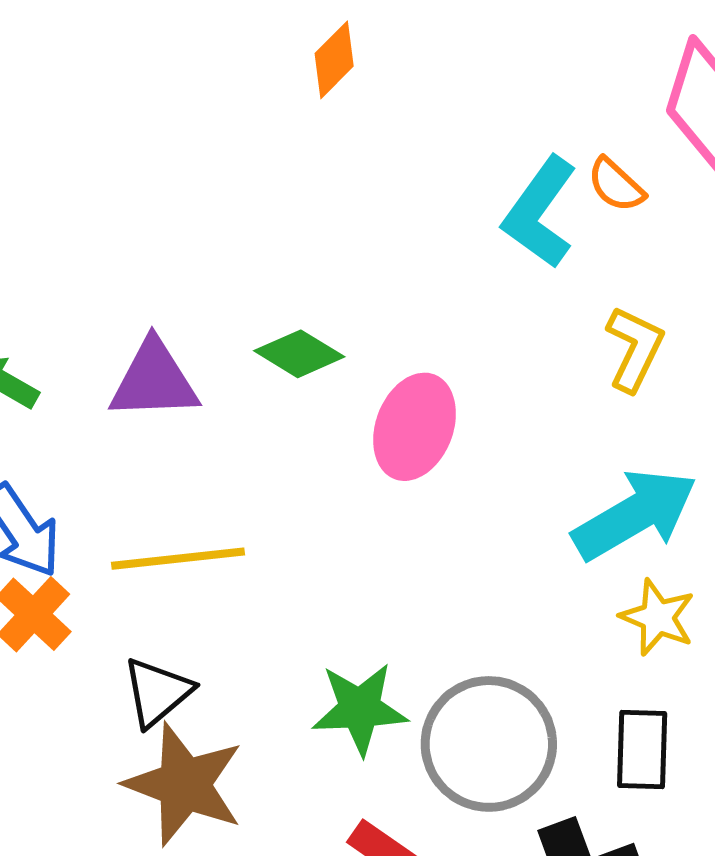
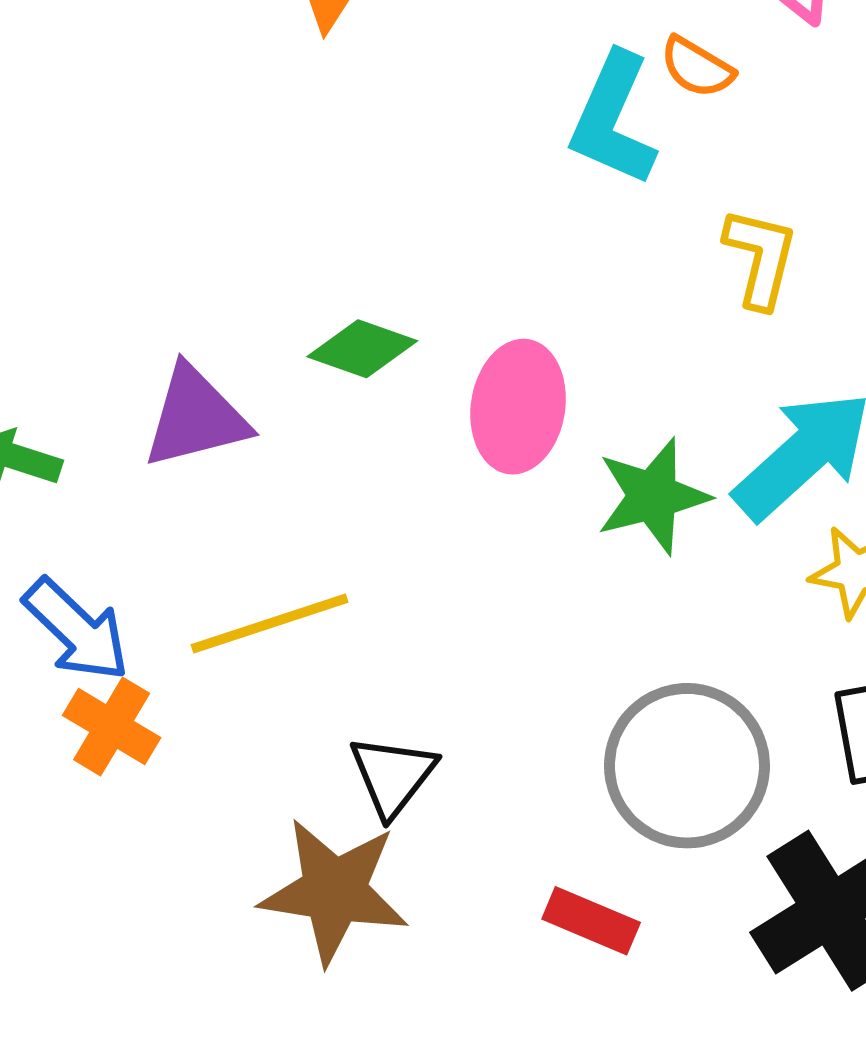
black triangle: (157, 692) -> (393, 776), moved
green star: (360, 709) -> (653, 496), moved

